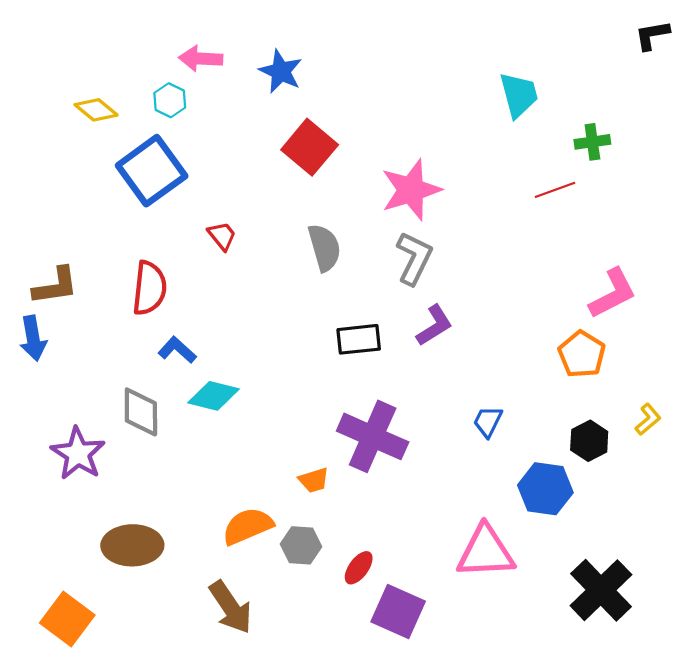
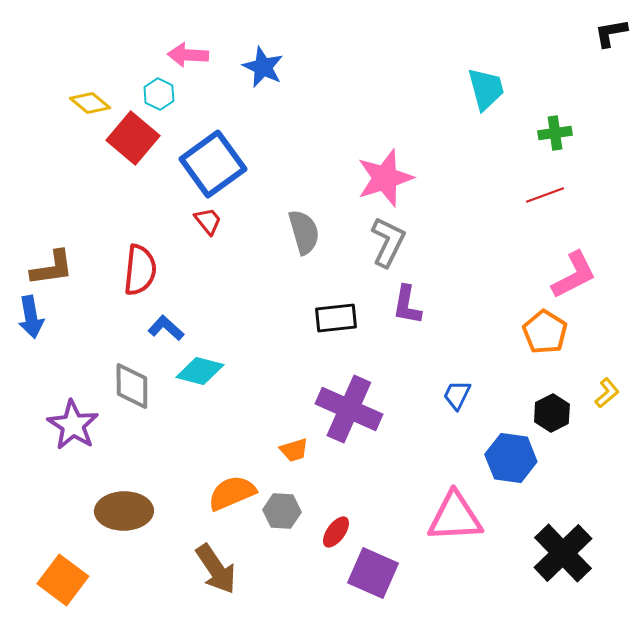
red square: (310, 147) -> (133, 138), moved
blue square: (152, 171) -> (213, 164), moved
red line: (555, 190) -> (545, 195), moved
purple L-shape: (434, 325) -> (407, 305), turned 132

